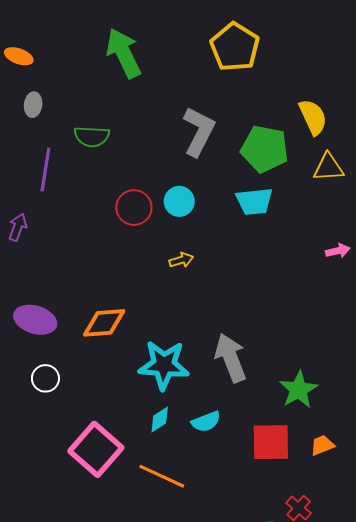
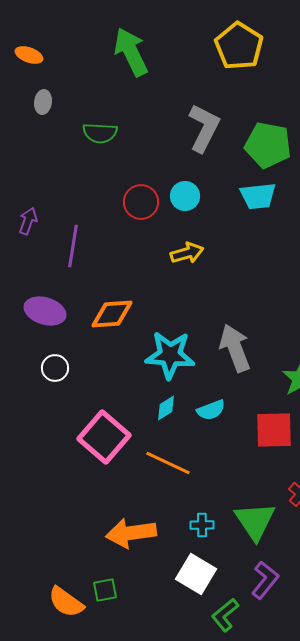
purple line: (45, 169) -> (73, 246), moved
yellow arrow: (181, 260) -> (187, 253), size x1.4

